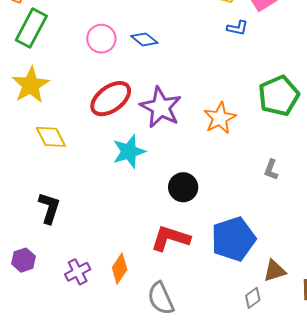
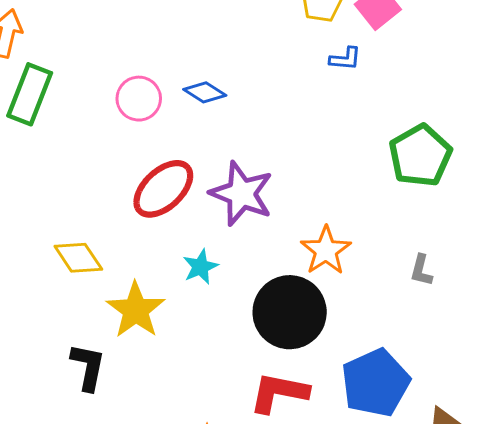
yellow star: (31, 85) -> (136, 310), moved
orange star: (220, 118) -> (326, 250), moved
cyan star: (129, 152) -> (200, 267), size x0.7
black circle: (183, 187) -> (290, 312), size x1.6

